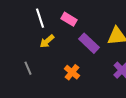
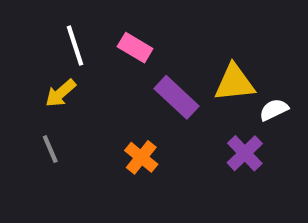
yellow arrow: (47, 41) -> (61, 93), moved

